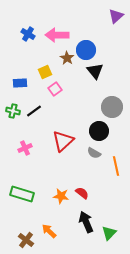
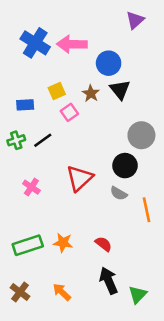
purple triangle: (116, 16) -> (135, 20), moved
blue cross: (28, 34) -> (35, 43), size x1.6
brown star: (67, 58) -> (91, 93), moved
green cross: (13, 111) -> (16, 140), turned -32
pink cross: (25, 148) -> (31, 187), turned -32
green rectangle: (22, 194) -> (28, 245), turned -35
orange star: (61, 196) -> (63, 243), moved
brown cross: (26, 240) -> (20, 292), moved

